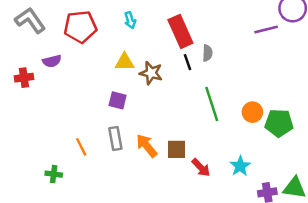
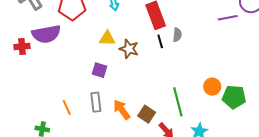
purple semicircle: (52, 61) -> (46, 34), size x1.8
green line: (212, 104) -> (178, 102), moved
brown square: (176, 149) -> (147, 114), turned 30

